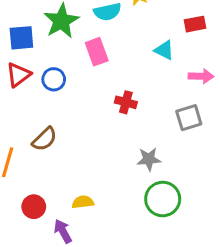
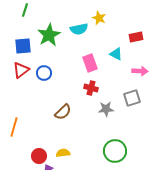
pink rectangle: (97, 52) -> (90, 63), moved
brown semicircle: (44, 139) -> (63, 112), moved
gray star: (149, 159) -> (106, 109), moved
red circle: (34, 207) -> (39, 156), moved

